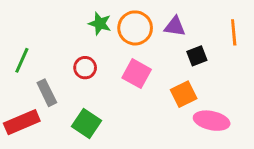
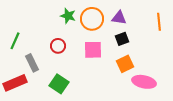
black square: (197, 56) -> (122, 39), moved
pink square: (137, 74) -> (93, 50), turned -30

